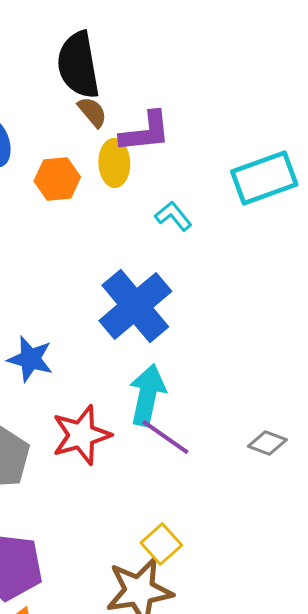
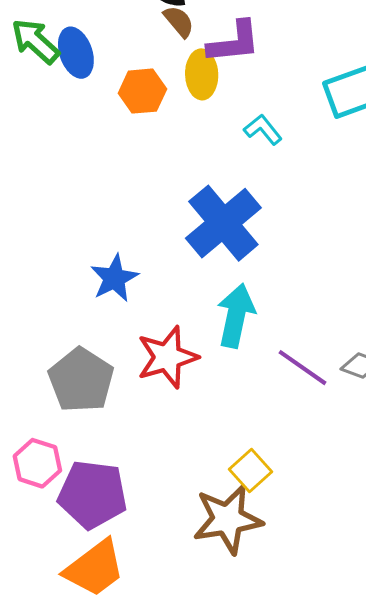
blue star: (30, 359) -> (114, 278), turned 30
purple line: (165, 437) -> (302, 368), moved

